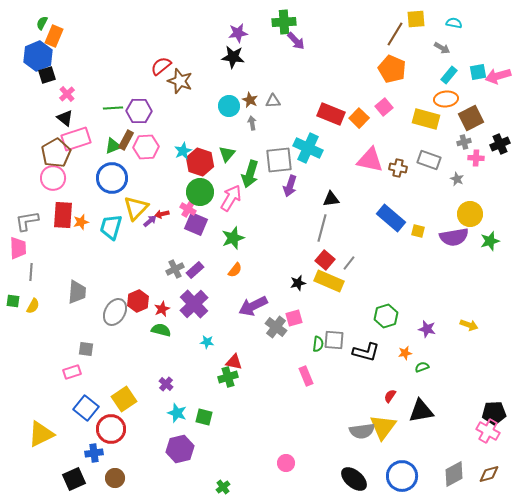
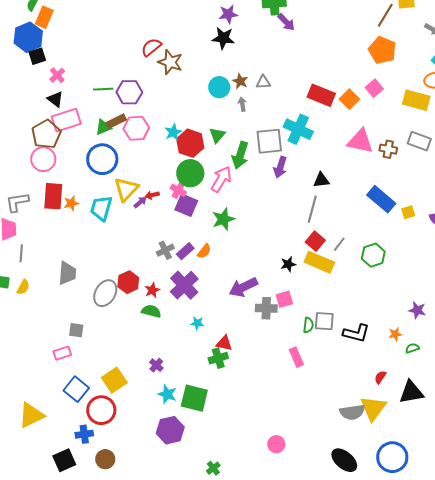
brown rectangle: (126, 140) -> (116, 121), turned 36
yellow square: (418, 231) -> (408, 212), turned -32
orange semicircle: (235, 270) -> (204, 251), moved
green hexagon: (386, 316) -> (373, 255), moved
gray cross: (276, 327) -> (266, 308), turned -35
green square: (204, 417) -> (194, 398), size x1.6

